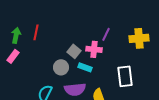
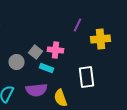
purple line: (106, 34) -> (78, 25), moved
gray circle: (61, 67) -> (16, 62), moved

